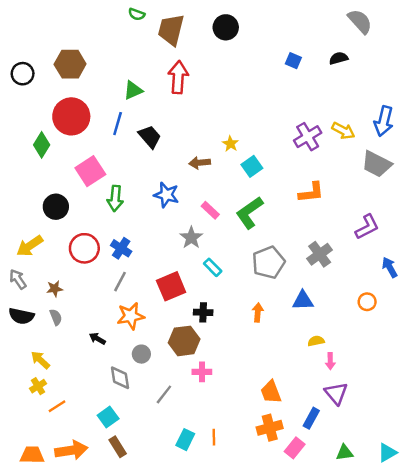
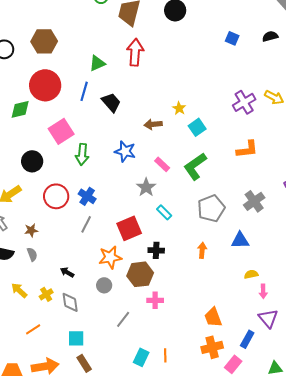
green diamond: (42, 145) -> (20, 109), turned 45
orange star: (131, 316) -> (110, 257), moved
gray diamond: (120, 378) -> (70, 302), moved
yellow cross: (38, 386) -> (46, 294), moved
cyan square: (108, 417) -> (76, 338), turned 36

